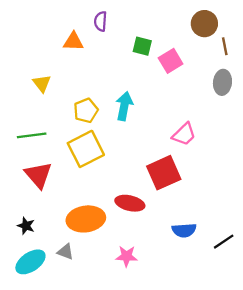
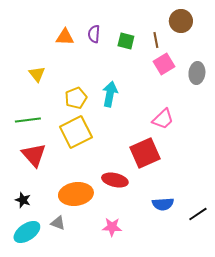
purple semicircle: (101, 21) -> (94, 34), moved
brown line: (225, 46) -> (156, 40), moved
pink square: (171, 61) -> (164, 64), moved

